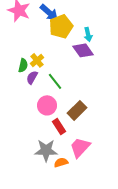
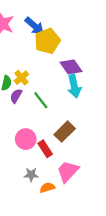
cyan arrow: (88, 34) -> (74, 86), moved, size x1.5
pink circle: (47, 105) -> (26, 139), moved
gray star: (46, 150) -> (31, 175), size x0.6

